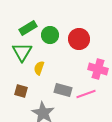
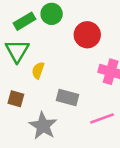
green circle: (50, 35) -> (52, 14), moved
pink line: (86, 94) -> (102, 118), moved

